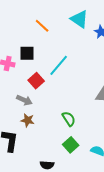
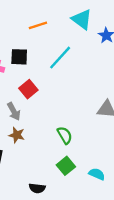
orange line: (42, 26) -> (38, 25), turned -63
cyan line: (59, 65) -> (60, 58), moved
gray arrow: (24, 100) -> (14, 111), turned 35

